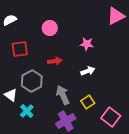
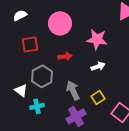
pink circle: (50, 28) -> (60, 23), size x1.5
pink star: (87, 44) -> (97, 39), size x1.5
cyan cross: (27, 111) -> (37, 106), turned 32

